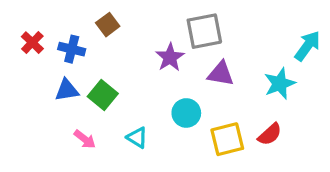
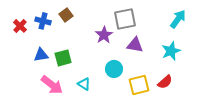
cyan arrow: (307, 46) -> (178, 19), moved
blue cross: (72, 49) -> (43, 21), moved
green square: (103, 95) -> (63, 58), turned 36
pink arrow: (85, 139) -> (52, 85), size x1.6

